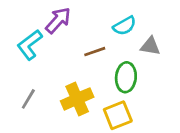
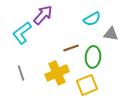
brown line: (95, 52) -> (71, 48), moved
gray line: (28, 99) -> (21, 73), turned -49

